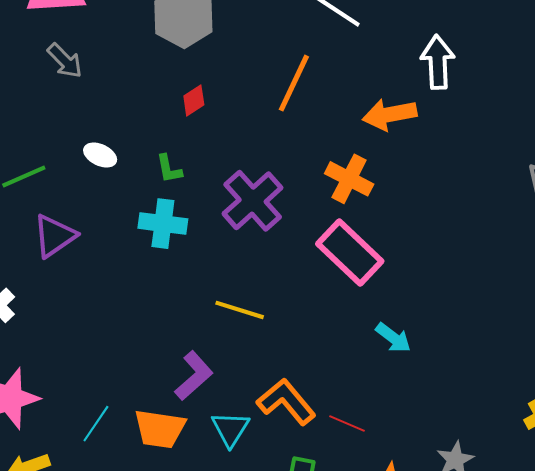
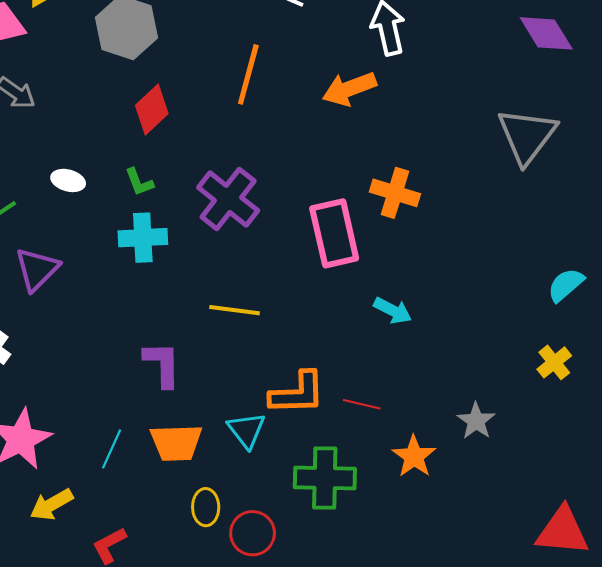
red diamond: (194, 100) -> (152, 110), size x1.5
orange cross: (349, 179) -> (395, 193), moved
pink rectangle: (350, 253) -> (334, 233), turned 44
purple L-shape: (194, 376) -> (162, 364), moved, turned -39
orange L-shape: (286, 402) -> (297, 393), turned 138

